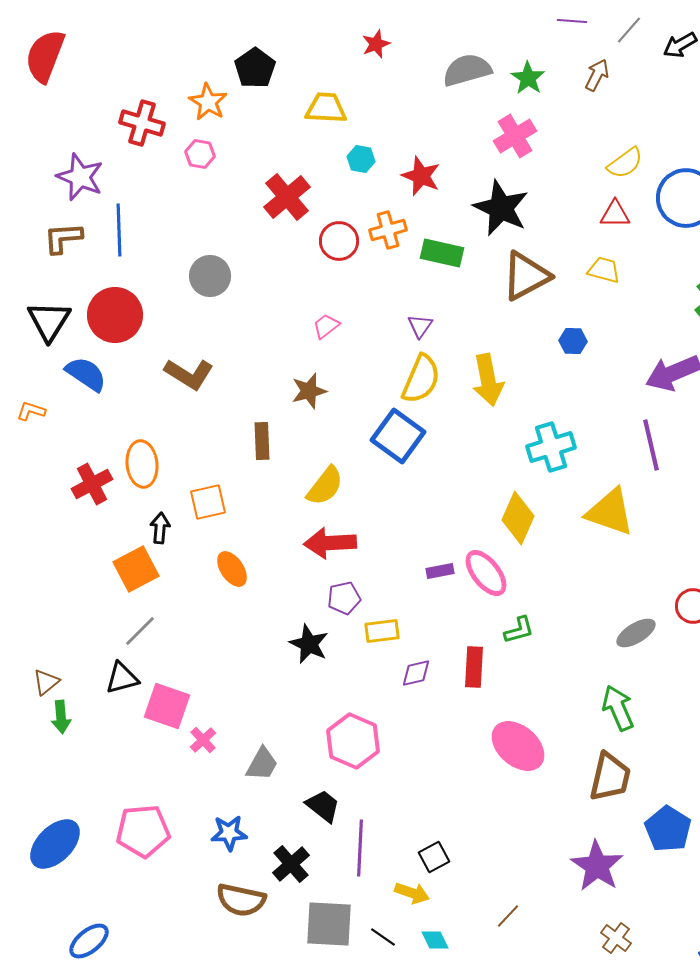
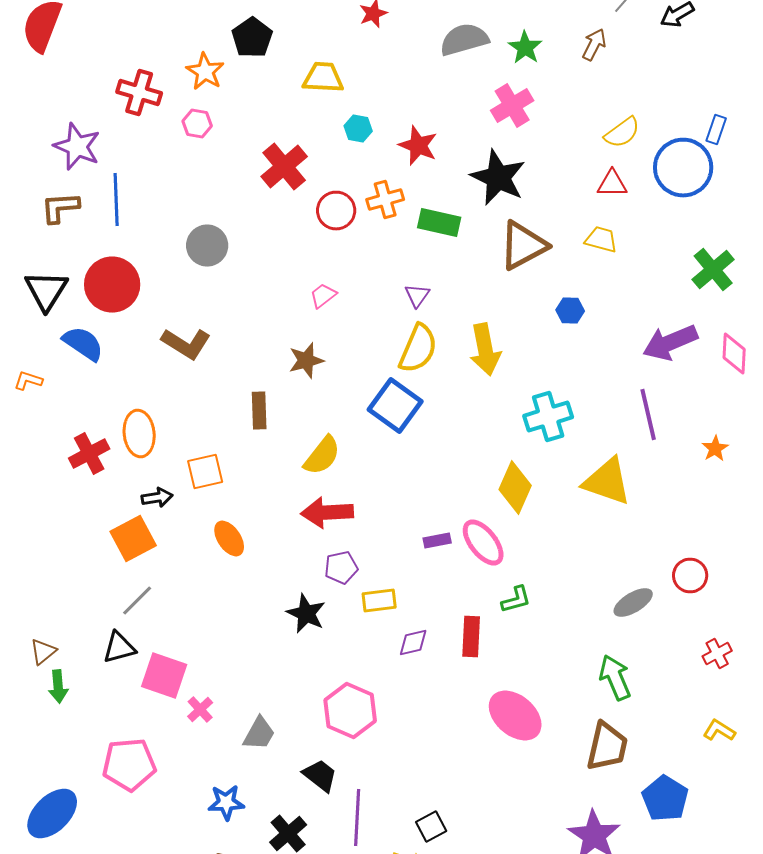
black arrow: (160, 528) -> (157, 498), turned 76
pink pentagon: (143, 831) -> (129, 764), moved

